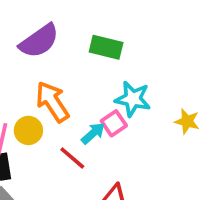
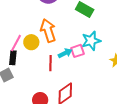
cyan star: (133, 99) -> (91, 41), turned 30
red line: (72, 158) -> (51, 63), turned 35

